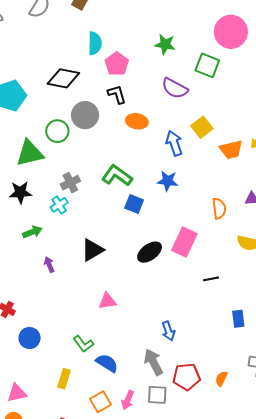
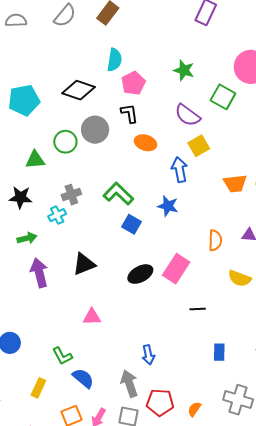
yellow square: (202, 127) -> (199, 146), moved
green triangle: (30, 153) -> (35, 160), size x0.7
purple arrow: (49, 265) -> (39, 273), size x1.8

